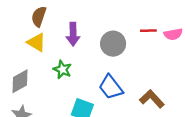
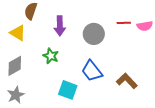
yellow triangle: (37, 42) -> (18, 33), moved

